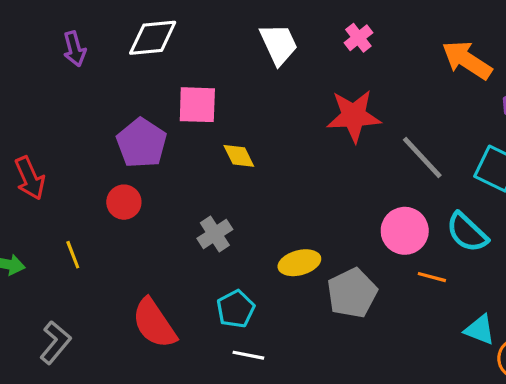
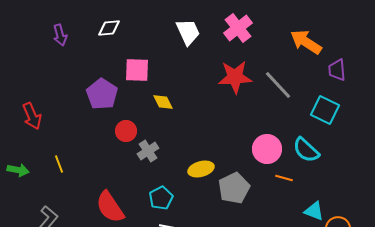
white diamond: (153, 38) -> (109, 28), size x0.7
pink cross: (358, 38) -> (238, 28), size x1.6
gray line: (422, 157) -> (278, 85), moved
red circle: (124, 202) -> (126, 131), moved

